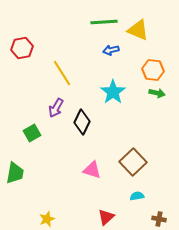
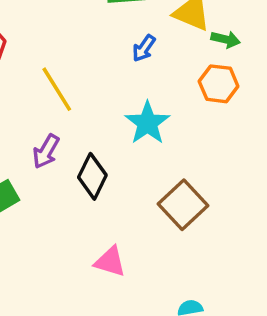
blue arrow: (111, 50) -> (144, 48), turned -42
green arrow: (157, 93) -> (226, 39), moved
brown square: (133, 162) -> (183, 205), moved

